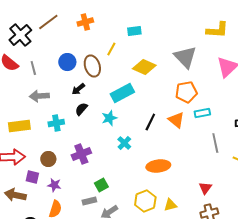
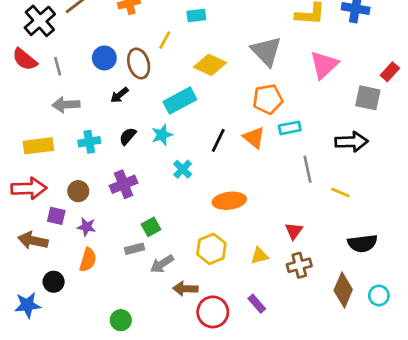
black semicircle: (81, 109) -> (128, 136), moved
yellow triangle: (170, 205) -> (259, 256), moved

